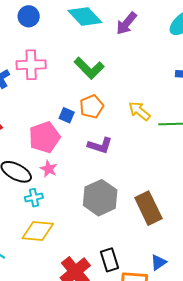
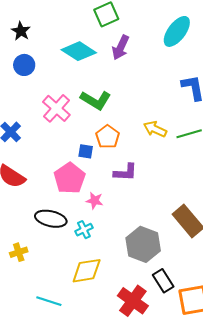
pink cross: (31, 65) -> (56, 108), moved, turned -32
pink star: (49, 169) -> (95, 201), moved
cyan cross: (34, 198) -> (84, 230), moved
gray hexagon: (100, 198) -> (143, 244), moved

